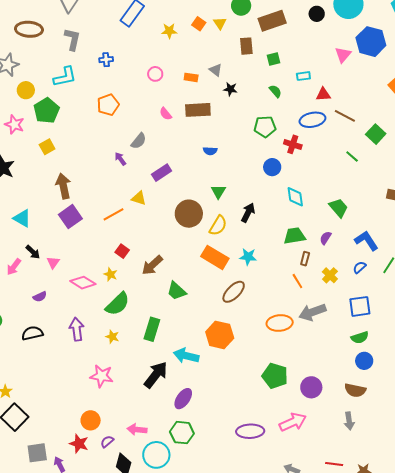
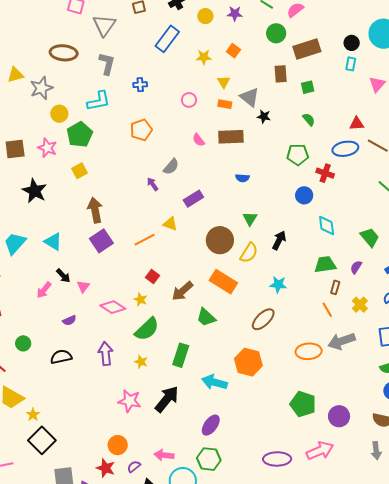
yellow triangle: (220, 23) -> (224, 82), moved
gray triangle: (216, 70) -> (249, 97), size x1.5
cyan rectangle: (303, 76) -> (351, 64), moved, turned -72
orange rectangle: (215, 257) -> (223, 282), moved
black arrow: (156, 375) -> (167, 399), moved

